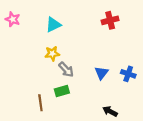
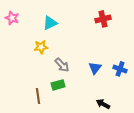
yellow star: (52, 54) -> (41, 47), moved

